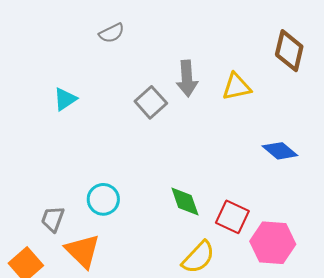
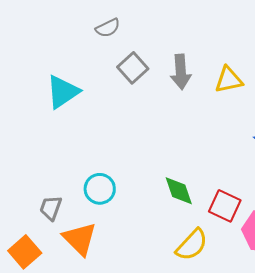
cyan triangle: (65, 99) -> (63, 92), size x1.5
gray square: (151, 102) -> (133, 68), moved

